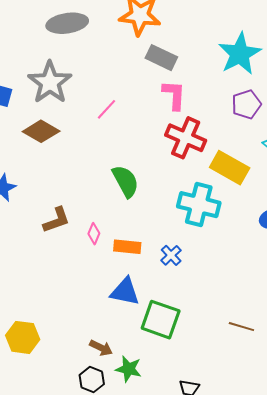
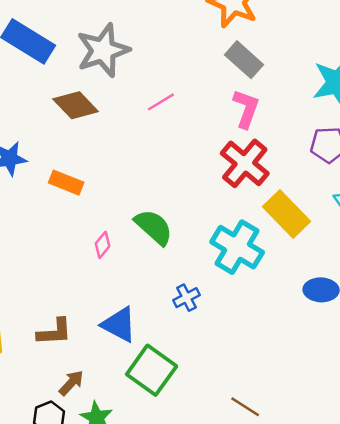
green semicircle: (125, 181) -> (154, 227), moved, turned -36
brown L-shape: (56, 220) -> (54, 332), moved
orange rectangle: (127, 247) -> (66, 183), moved
brown arrow: (101, 348) -> (71, 383), turned -90

